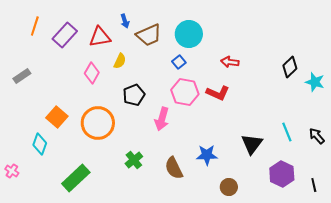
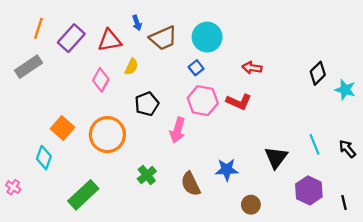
gray rectangle: (22, 76) -> (28, 67), moved, size x1.4

